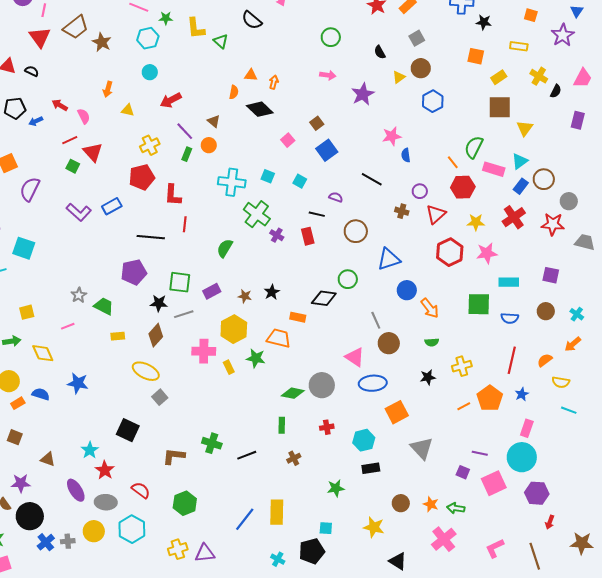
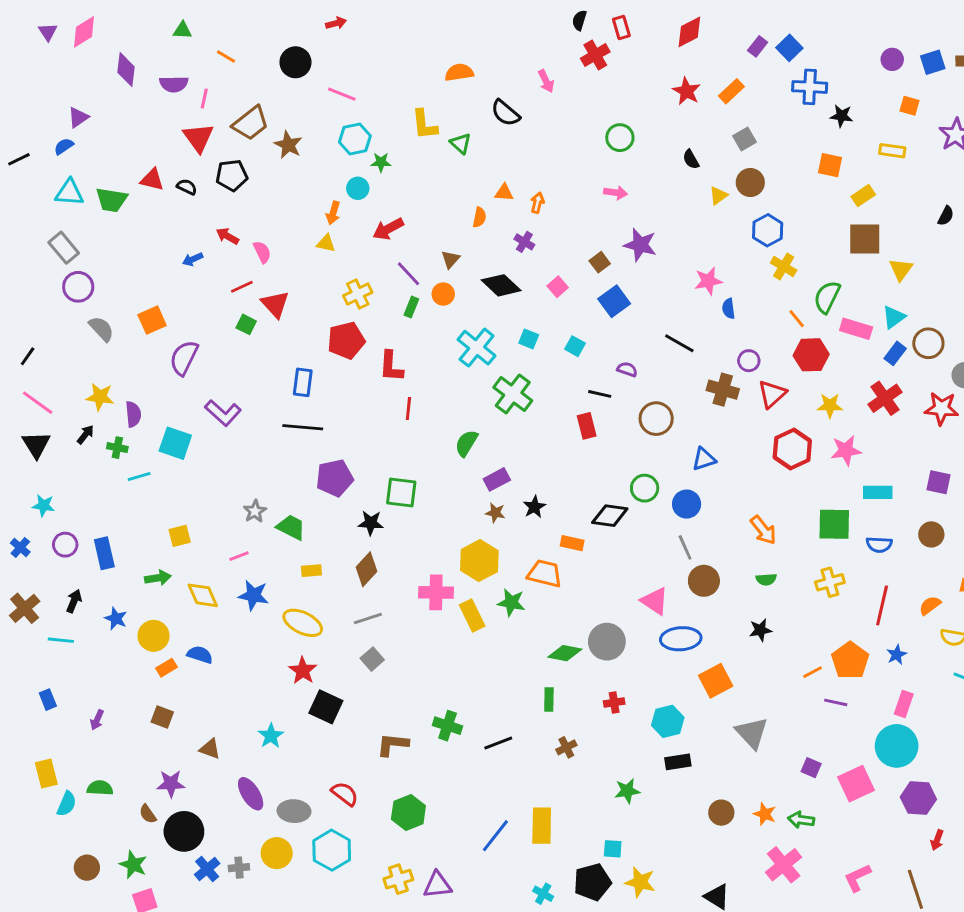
green star: (166, 18) -> (381, 162), moved
yellow cross: (539, 76) -> (784, 267), moved
orange arrow: (108, 89) -> (333, 213), moved
purple star: (363, 94) -> (640, 245), moved, turned -30
black pentagon: (15, 108) -> (232, 175), moved
black diamond: (260, 109) -> (501, 285), moved
brown triangle: (214, 121) -> (450, 259), turned 32
cyan cross: (232, 182) -> (477, 348), turned 32
blue rectangle: (112, 206) -> (303, 382), turned -54
brown cross: (402, 211) -> (723, 390), size x1.5
purple L-shape: (79, 212) -> (223, 413), moved
purple cross: (277, 235) -> (524, 242), moved
black line: (151, 237) -> (303, 427), moved
blue triangle: (389, 259) -> (704, 459), size x0.7
blue circle: (407, 290) -> (687, 504), moved
purple rectangle: (212, 291) -> (497, 479), moved
gray line: (184, 314) -> (368, 618), moved
yellow cross: (462, 366) -> (830, 582), moved
yellow rectangle: (229, 367) -> (472, 616), size x1.5
yellow ellipse: (146, 371) -> (303, 623), moved
blue star: (78, 383) -> (253, 595), moved
purple line: (480, 453) -> (836, 702), moved
red star: (105, 470) -> (303, 671), moved
yellow star: (374, 527) -> (640, 882), moved

